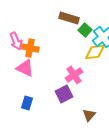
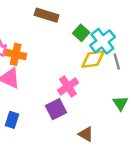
brown rectangle: (69, 18) -> (47, 15), moved
brown triangle: (89, 115) -> (86, 134), turned -40

